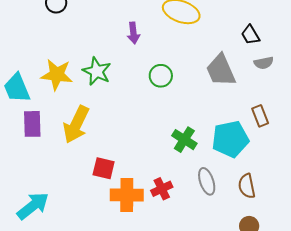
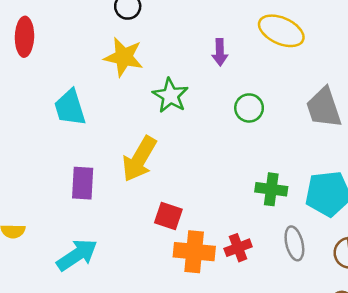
yellow star: (57, 75) -> (124, 57), moved
purple rectangle: (32, 124) -> (83, 183), moved
green cross: (184, 140) -> (271, 189), turned -30

